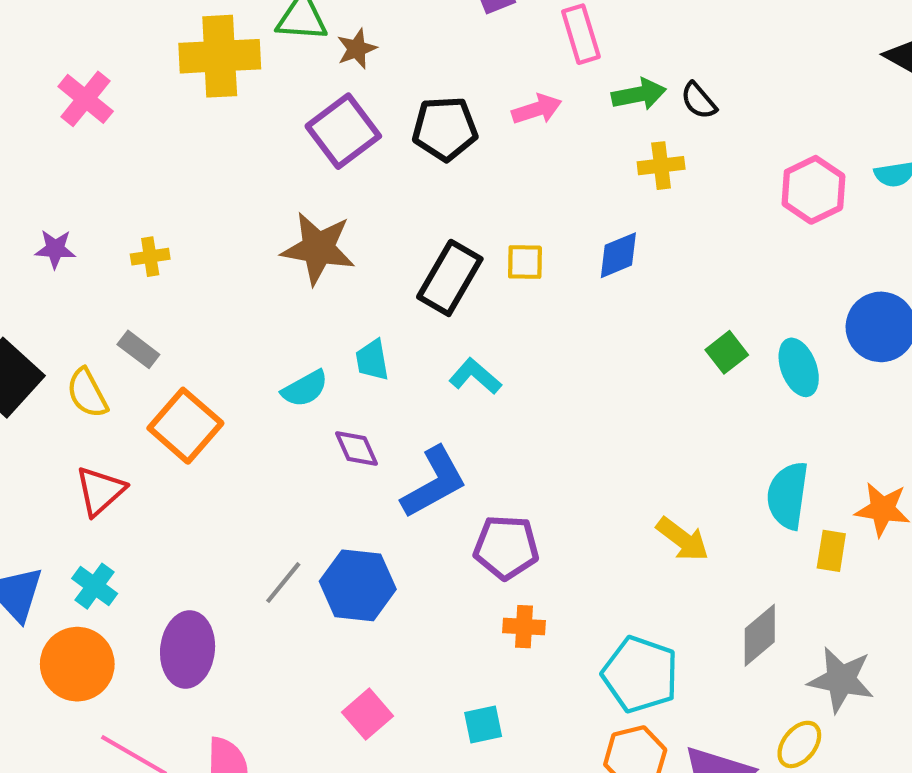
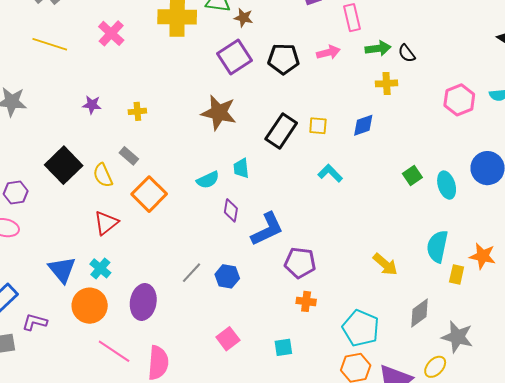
brown star: (357, 49) -> (243, 18), turned 30
cyan L-shape: (475, 376) -> (330, 173), moved
purple diamond: (357, 449) -> (231, 210), turned 30
blue hexagon: (358, 585) -> (227, 276), size x0.7

